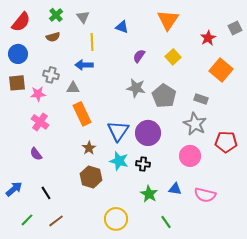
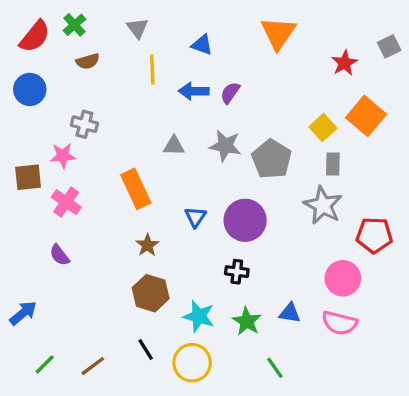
green cross: (56, 15) -> (74, 25), moved
yellow square: (173, 57) -> (323, 128), moved
blue arrow: (84, 65) -> (194, 91), moved
brown square: (17, 83) -> (28, 177), moved
gray triangle: (73, 88) -> (174, 146), moved
gray rectangle: (201, 99) -> (333, 164), turned 72
blue triangle: (118, 131) -> (195, 217), size x0.6
pink circle: (190, 156) -> (343, 278), moved
cyan star: (119, 161) -> (199, 316), moved
black line: (46, 193) -> (146, 349), moved

